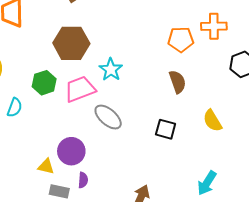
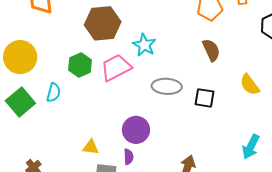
gray ellipse: (108, 117) -> (167, 86), moved, turned -32
purple circle: (71, 151) -> (136, 130), moved

